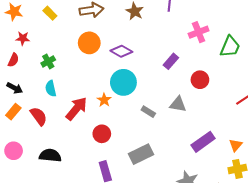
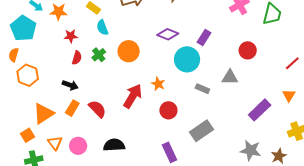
orange circle: (89, 43) -> (129, 51), moved
red semicircle: (13, 60) -> (77, 58), moved
purple rectangle: (171, 61) -> (204, 38), moved
cyan circle: (123, 82) -> (187, 59), moved
cyan semicircle: (51, 89) -> (102, 27), moved
red circle: (102, 134) -> (168, 110), moved
orange triangle: (236, 145) -> (289, 95), moved

